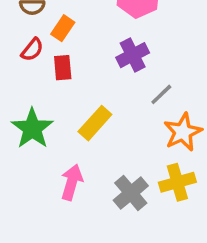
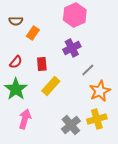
red semicircle: (32, 50) -> (16, 62), moved
red rectangle: (63, 68) -> (42, 64), moved
pink arrow: (72, 182) -> (25, 119), moved

